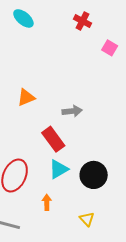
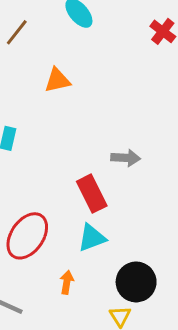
orange triangle: (26, 97) -> (57, 80), moved
black circle: (94, 175) -> (136, 282), moved

